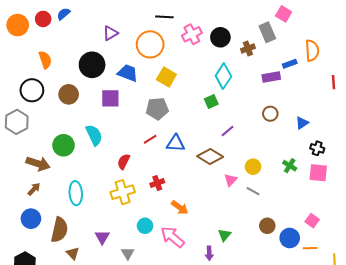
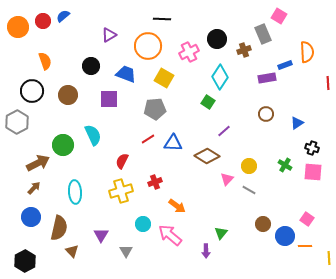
pink cross: (192, 34) -> (189, 52), moved
black circle: (92, 65) -> (91, 66), size x0.7
green square: (211, 101) -> (208, 102), turned -32
brown arrow: (38, 164) -> (38, 163), turned -45

